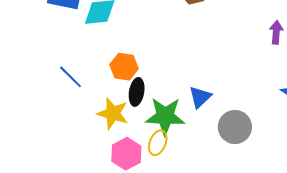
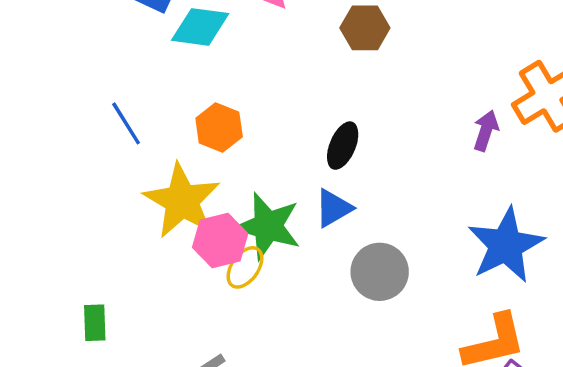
black ellipse: (137, 92) -> (343, 146), moved
yellow star: (113, 113) -> (182, 201), size x1.4
pink hexagon: (126, 154) -> (220, 241), moved

